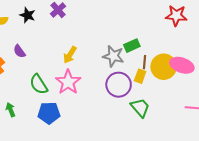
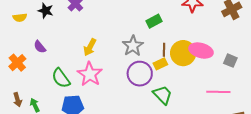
green rectangle: (132, 46) -> (154, 21), moved
gray star: (113, 56) -> (133, 46), turned 30
yellow rectangle: (140, 76) -> (160, 64), turned 48

